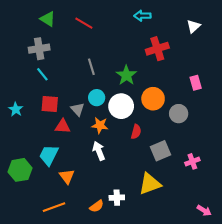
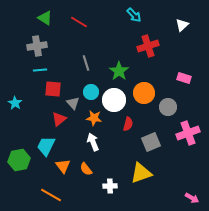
cyan arrow: (142, 16) -> (134, 15), turned -133
cyan line: (42, 74) -> (40, 70), turned -56
pink rectangle: (196, 83) -> (184, 78), turned -56
red square: (50, 104) -> (53, 89), moved
red triangle: (63, 126) -> (59, 119), turned -42
pink cross: (192, 161) -> (188, 133), moved, size x1.6
orange semicircle: (97, 206) -> (86, 169), moved, turned 88
orange line: (54, 207) -> (51, 195), turned 50

